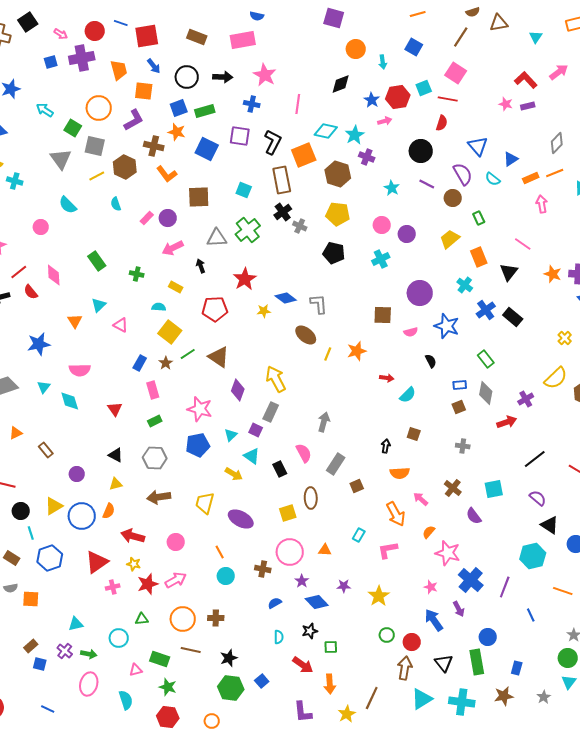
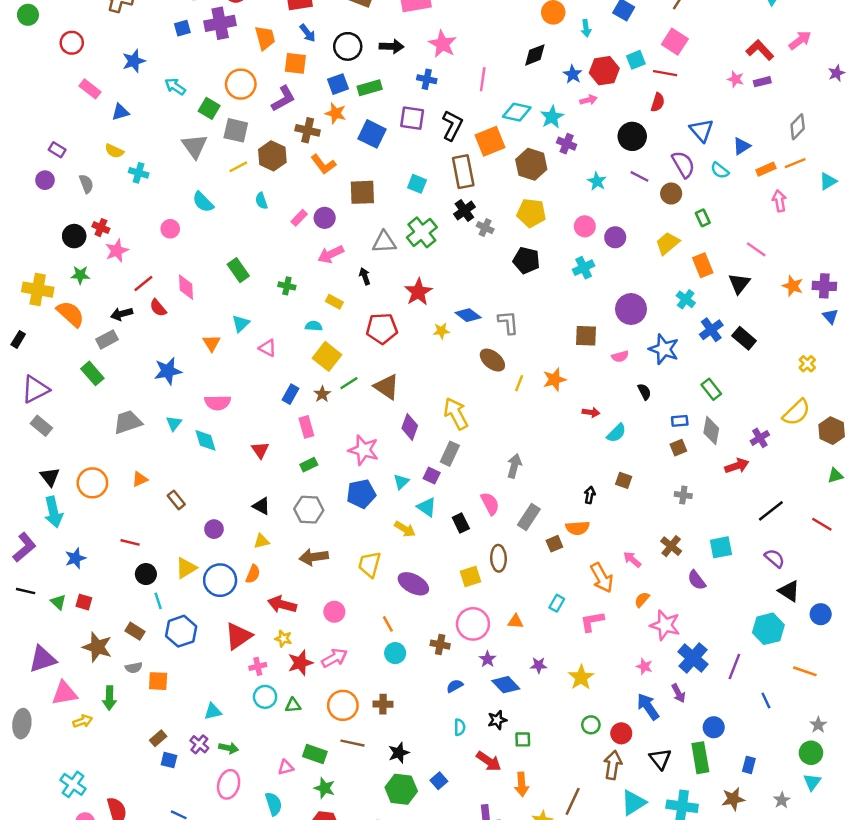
orange semicircle: (400, 473) -> (578, 528), moved
cyan circle: (119, 638) -> (265, 697), moved

